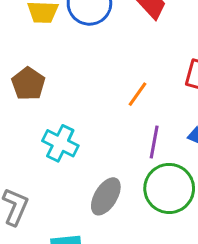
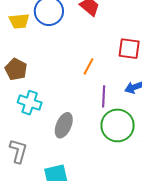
cyan cross: (60, 143) -> (30, 103), moved
gray ellipse: (106, 196) -> (64, 125), moved

